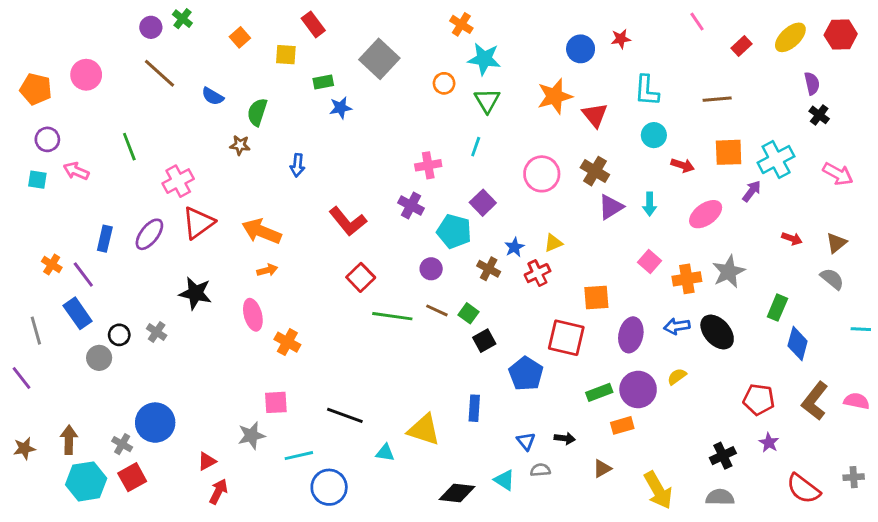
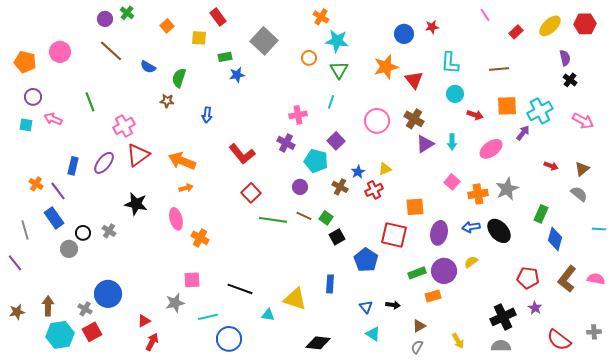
black cross: (723, 456) -> (503, 317), size x1.4
gray semicircle: (540, 470) -> (417, 347), moved, turned -56
cyan triangle: (504, 480) -> (373, 334), moved
yellow arrow: (658, 490) -> (458, 341), size x0.6

